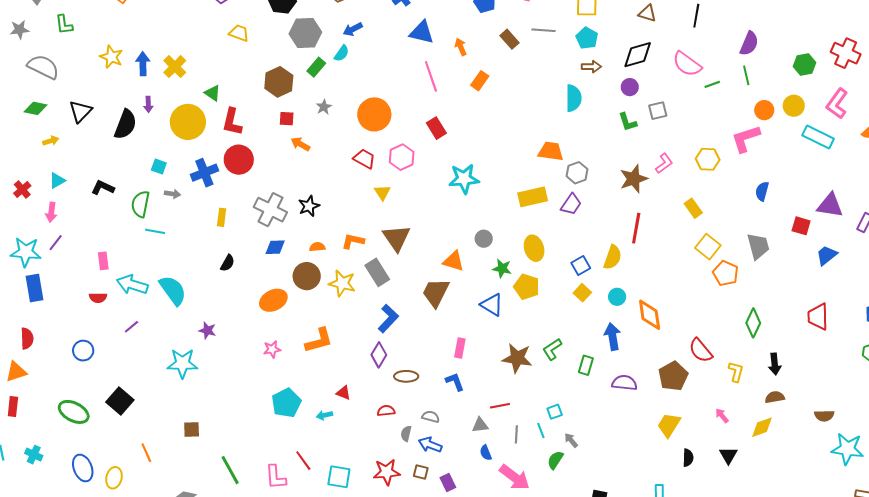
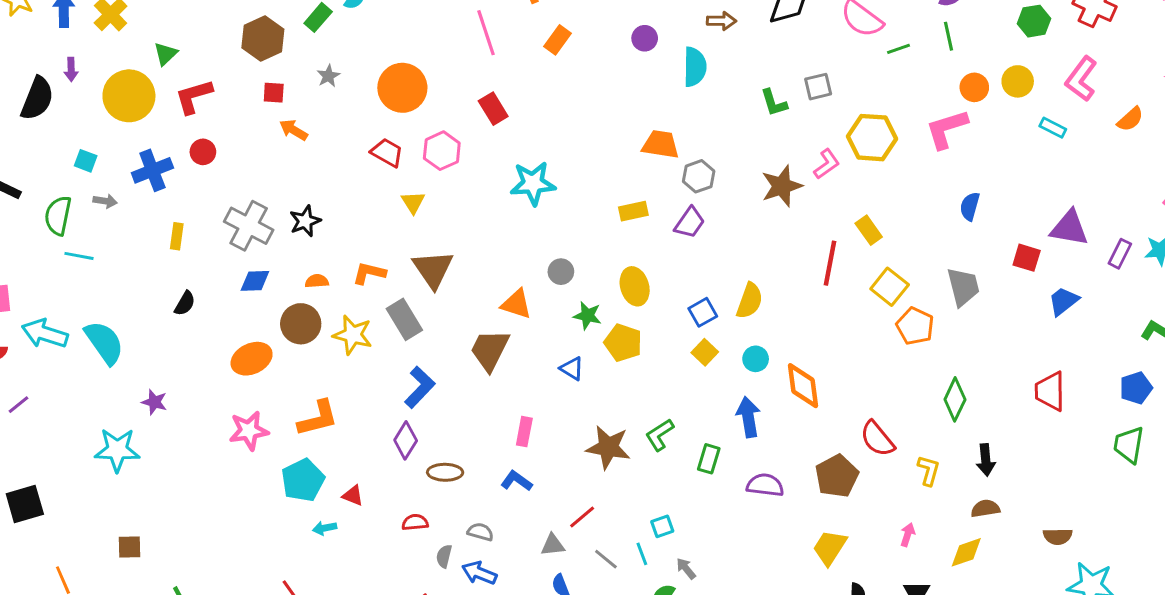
purple circle: (630, 87) -> (645, 38), moved
green triangle: (213, 93) -> (166, 54), turned 42
red L-shape: (232, 122) -> (194, 96), turned 60
cyan rectangle: (818, 137) -> (1053, 128), size x0.6
yellow hexagon: (708, 159) -> (872, 138), moved, size x1.4
red circle: (239, 160) -> (203, 152), size x0.6
yellow rectangle: (533, 197) -> (633, 211), size x0.7
red line: (636, 228) -> (830, 263), moved
blue triangle: (492, 305) -> (572, 369), size x0.7
purple line: (131, 327) -> (19, 405), moved
pink star: (272, 349) -> (249, 431), size x1.5
blue L-shape: (455, 382) -> (516, 481), turned -35
black square: (120, 401) -> (25, 504), turned 32
cyan pentagon: (286, 403) -> (303, 480), moved
red line: (500, 406) -> (582, 517), turned -30
pink arrow: (722, 416) -> (908, 535), turned 56
gray line: (516, 434) -> (606, 559), turned -54

